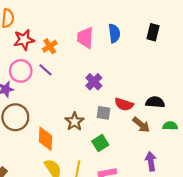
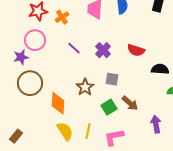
purple line: (45, 70) -> (74, 48), moved
red semicircle: (124, 104) -> (136, 50), moved
brown arrow: (141, 125) -> (130, 103), moved

